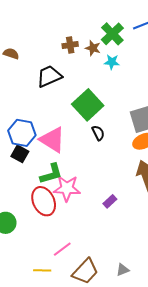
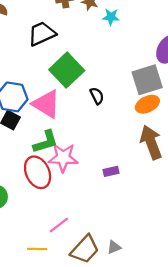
green square: (88, 105) -> (67, 70), moved
purple rectangle: (110, 201) -> (111, 171), turned 32
gray triangle: (123, 270) -> (114, 247), moved

